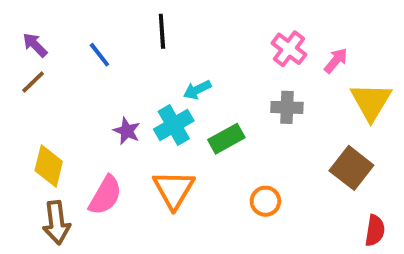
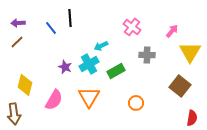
black line: (162, 31) -> (70, 18), moved
purple arrow: (35, 45) -> (18, 23), turned -48
pink cross: (289, 49) -> (132, 27), moved
brown arrow: (56, 223) -> (14, 114), moved

